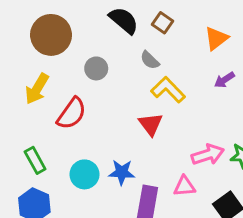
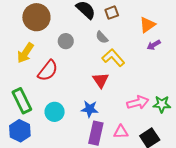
brown square: (162, 23) -> (112, 13), turned 32
purple arrow: (224, 80) -> (154, 45), moved
green rectangle: (35, 160) -> (22, 101), size x1.4
blue star: (122, 172) -> (90, 109), moved
pink triangle: (184, 186) -> (121, 132), moved

